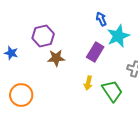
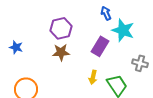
purple hexagon: (43, 36) -> (61, 28), moved
cyan star: (118, 36) -> (123, 30), turned -30

